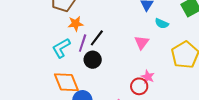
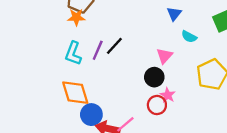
orange star: (76, 24) -> (76, 17), moved
cyan L-shape: (61, 48) -> (73, 53), turned -45
black circle: (93, 60) -> (154, 77), moved

